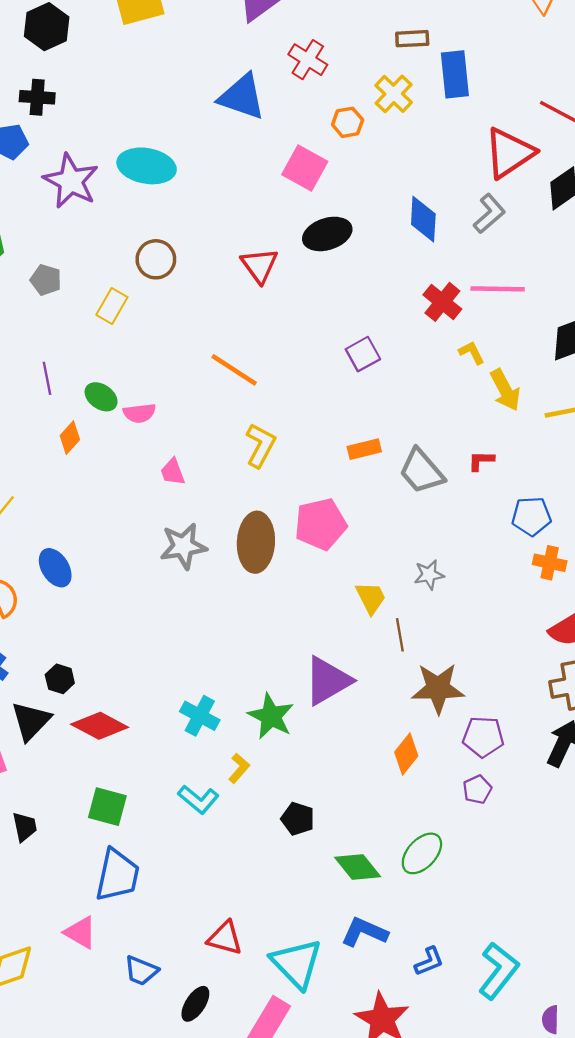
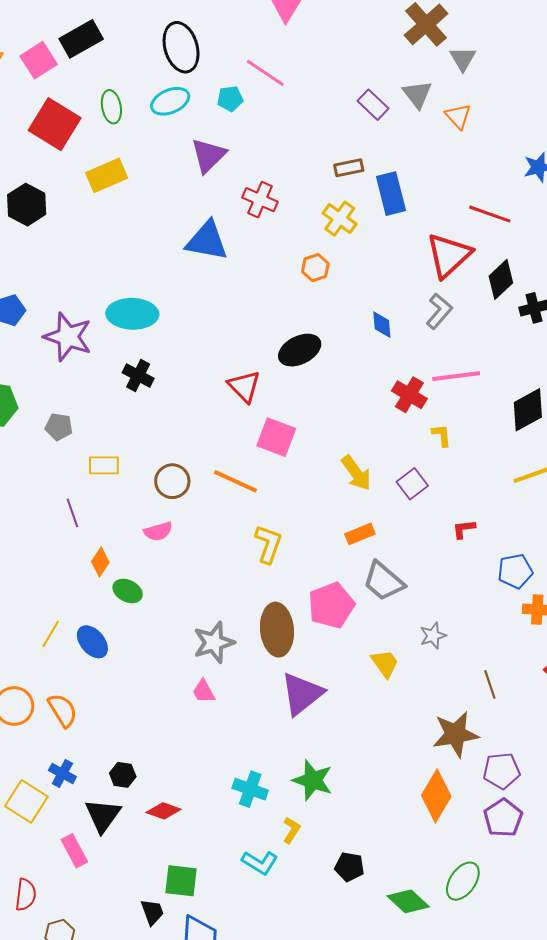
black cross: (37, 97) -> (138, 376), moved, turned 32
orange hexagon: (348, 122) -> (315, 268), moved
pink square: (305, 168) -> (276, 437), moved
blue diamond: (423, 219) -> (382, 325), size x0.7
brown circle: (156, 259) -> (172, 481), moved
yellow rectangle: (112, 306) -> (104, 465), moved, turned 68
yellow L-shape: (472, 353) -> (442, 435), turned 30
purple square: (363, 354) -> (412, 484), moved
yellow arrow: (505, 390) -> (356, 473), moved
green ellipse: (101, 397) -> (128, 591), moved
gray trapezoid: (421, 471) -> (384, 581), moved
pink trapezoid: (173, 472) -> (204, 691), moved
blue ellipse: (55, 568) -> (92, 642), moved
brown line: (400, 635) -> (490, 684), moved
purple triangle: (328, 681) -> (302, 694), moved
red diamond: (100, 726) -> (164, 811), size x0.7
orange diamond: (406, 754) -> (436, 796), size x1.4
purple pentagon: (477, 789) -> (503, 818), size x1.5
black trapezoid: (25, 827) -> (152, 912), moved

